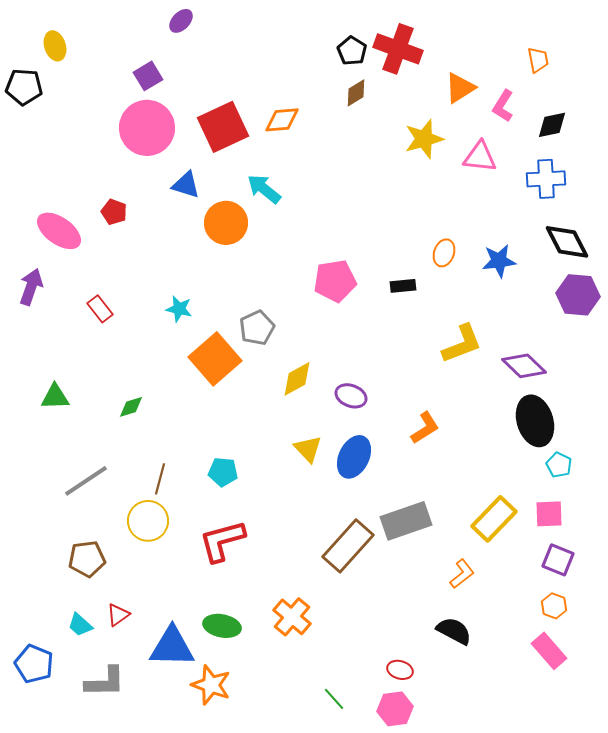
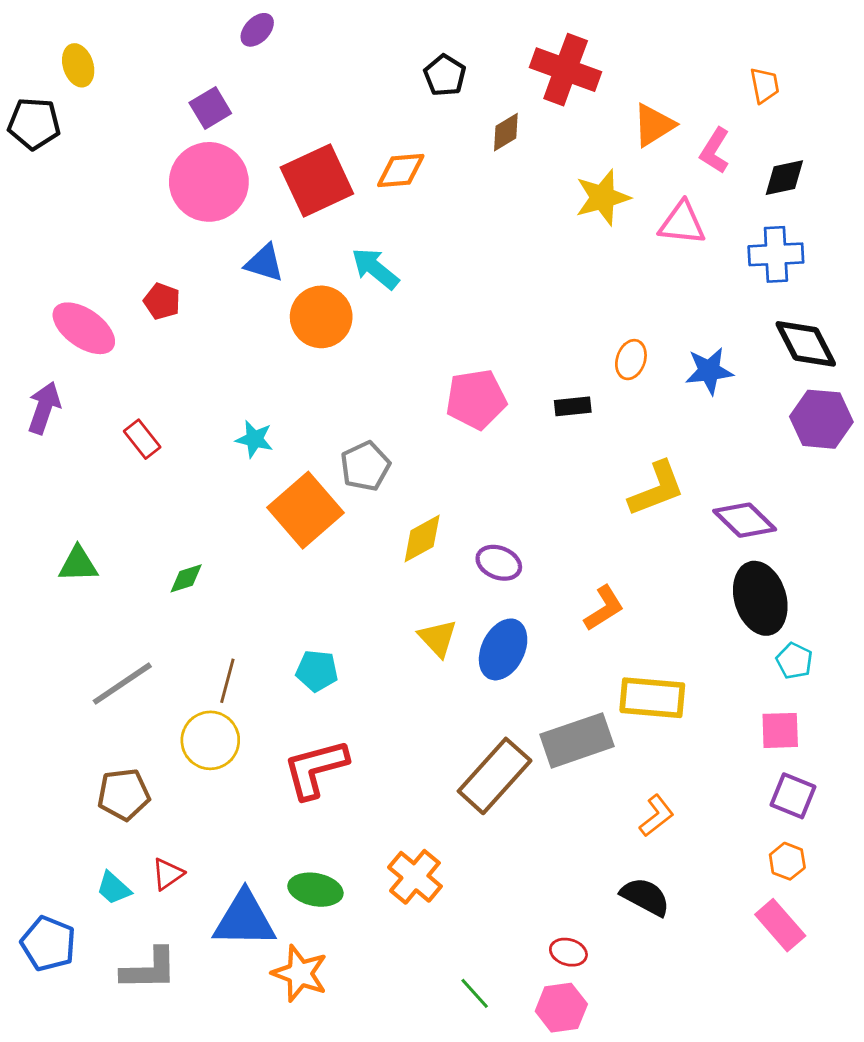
black pentagon: (352, 51) -> (445, 75), moved
yellow rectangle: (494, 519) -> (652, 698), moved, turned 51

